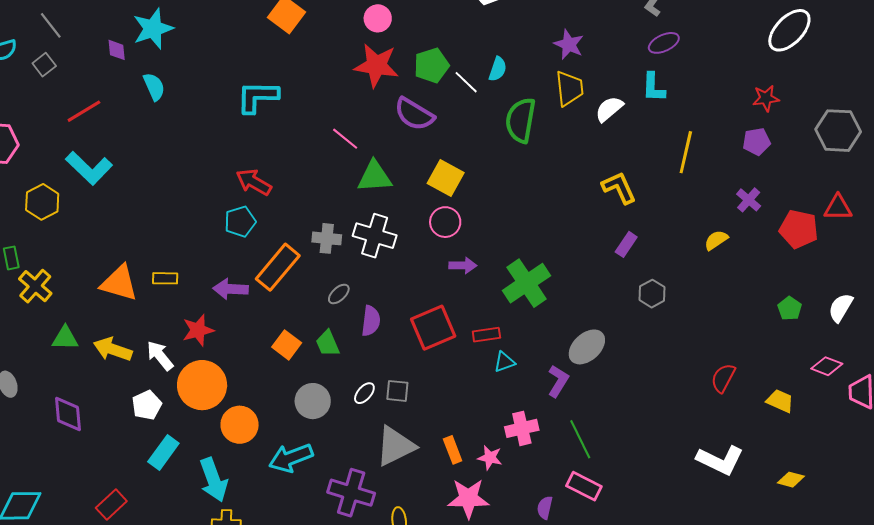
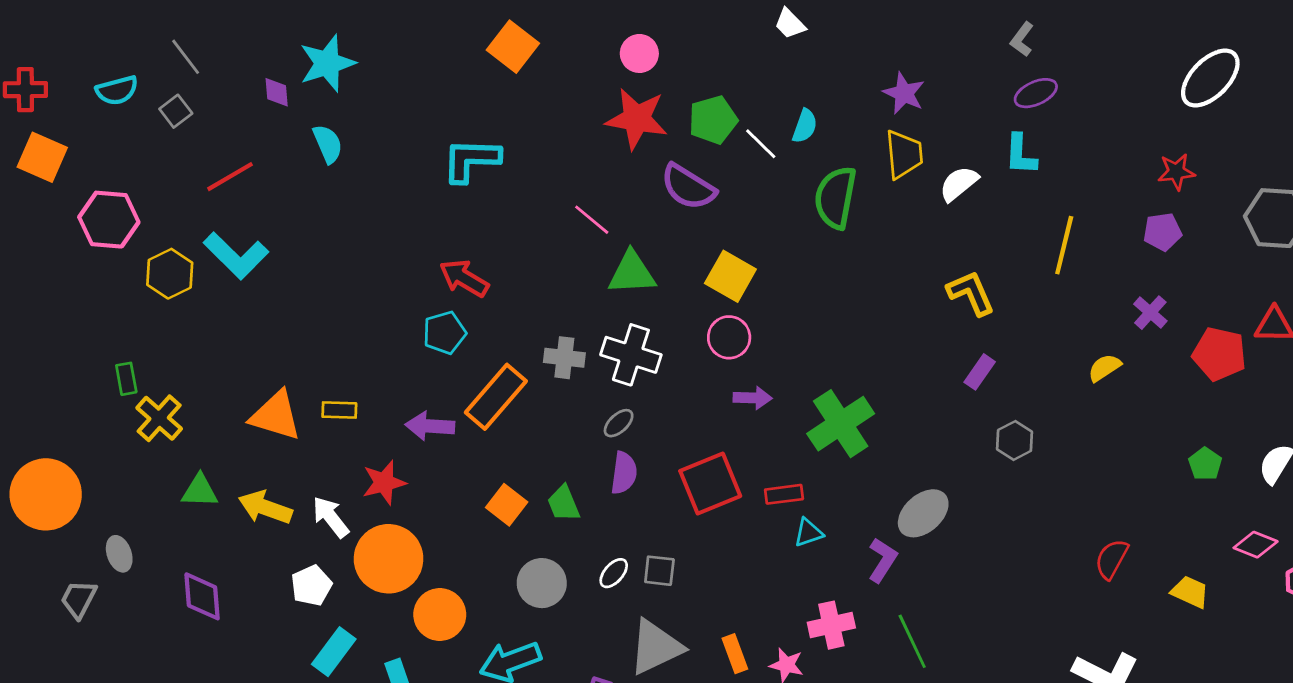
yellow hexagon: (42, 202) -> (170, 274), moved
gray ellipse: (339, 294) -> (619, 423), moved

